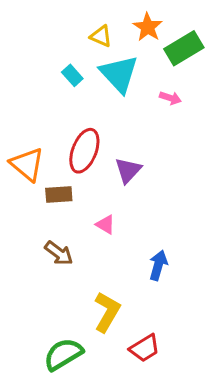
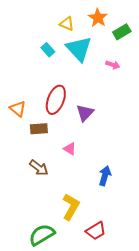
green rectangle: (184, 48) -> (122, 32), size x0.7
orange triangle: (27, 164) -> (18, 109), size x0.7

